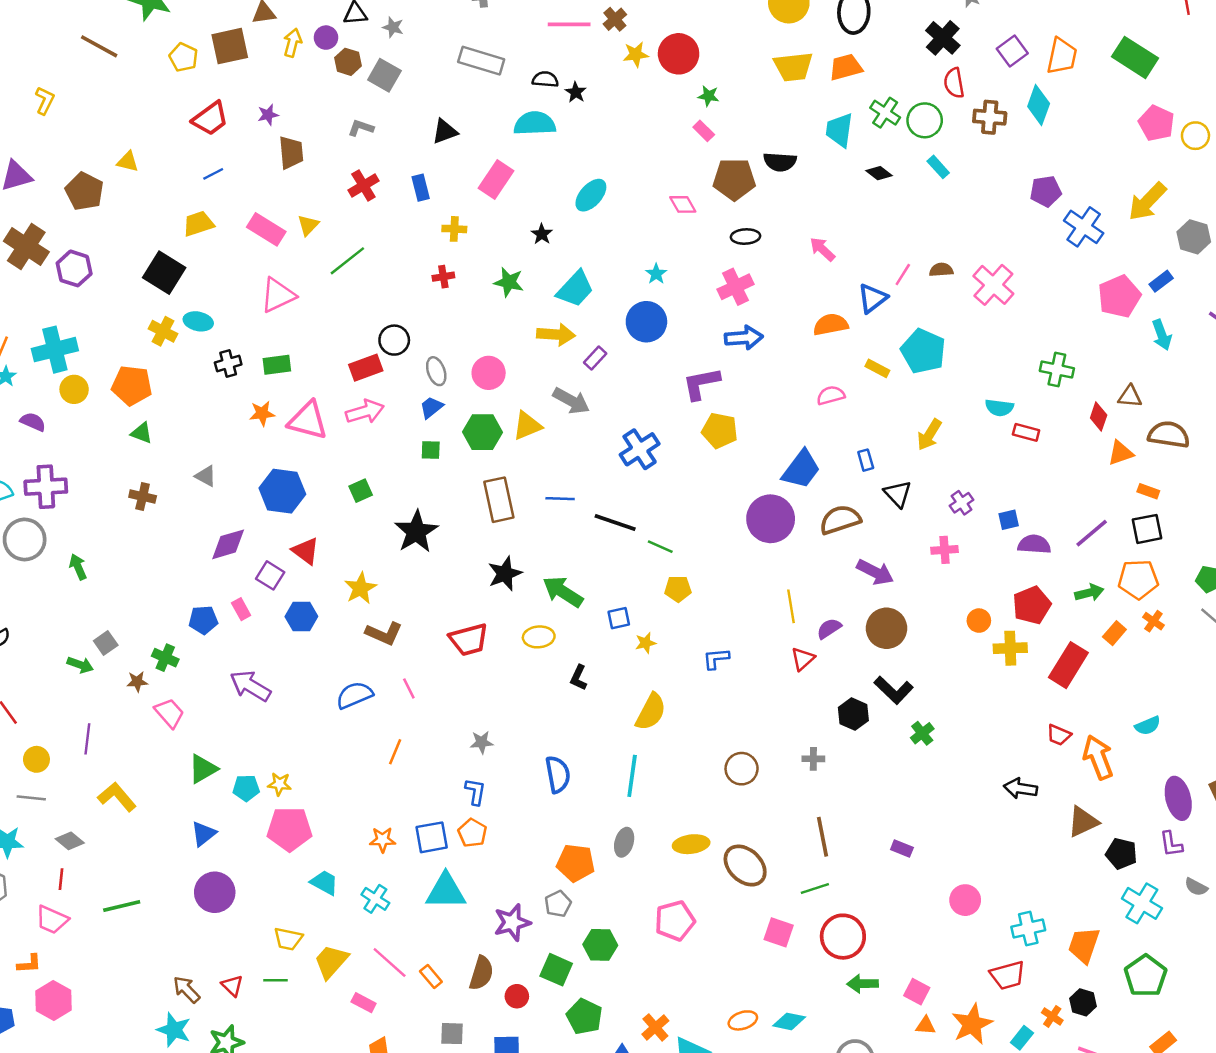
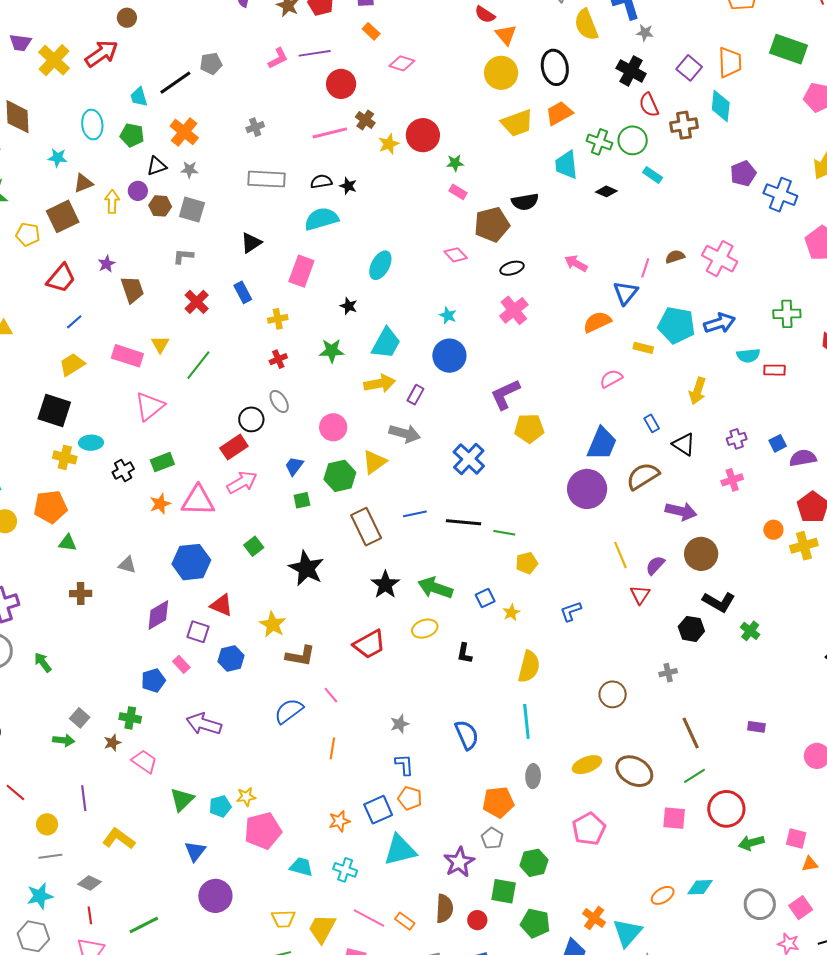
blue arrow: (744, 338) -> (720, 323), moved
gray ellipse: (436, 371) -> (279, 401), moved
purple cross: (962, 503) -> (737, 439), turned 30

